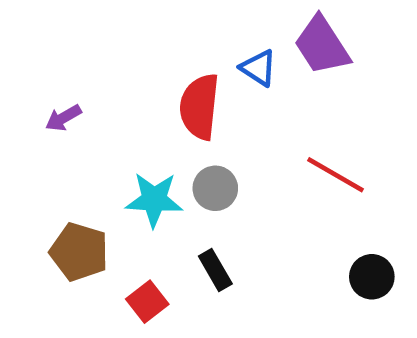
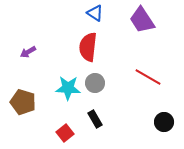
blue triangle: (258, 68) -> (95, 13), moved
brown pentagon: (79, 252) -> (23, 102), moved

